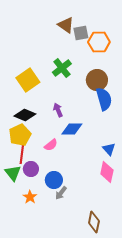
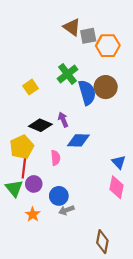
yellow square: (28, 80) -> (30, 87), size x0.6
blue semicircle: (104, 99) -> (87, 92), moved
black diamond: (25, 115) -> (40, 125), moved
pink semicircle: (51, 145) -> (56, 158), turned -56
gray arrow: (61, 193) -> (66, 210), turned 32

